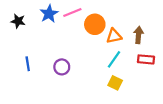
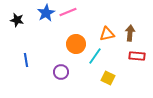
orange circle: (95, 24) -> (76, 44), moved
cyan line: (114, 59) -> (95, 56), moved
purple circle: (62, 67) -> (61, 72), moved

